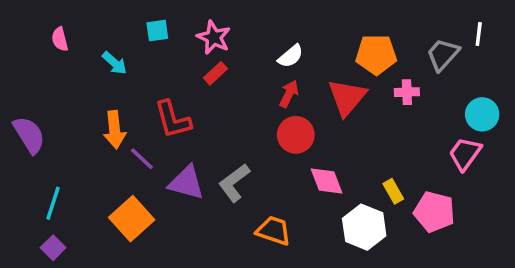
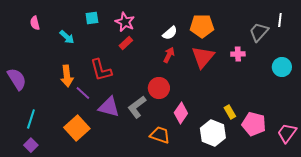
orange pentagon: (376, 54) -> (202, 26), moved
red circle: (296, 135) -> (159, 88), moved
pink trapezoid: (465, 154) -> (287, 133), moved
pink diamond: (327, 181) -> (181, 113), moved, turned 55

